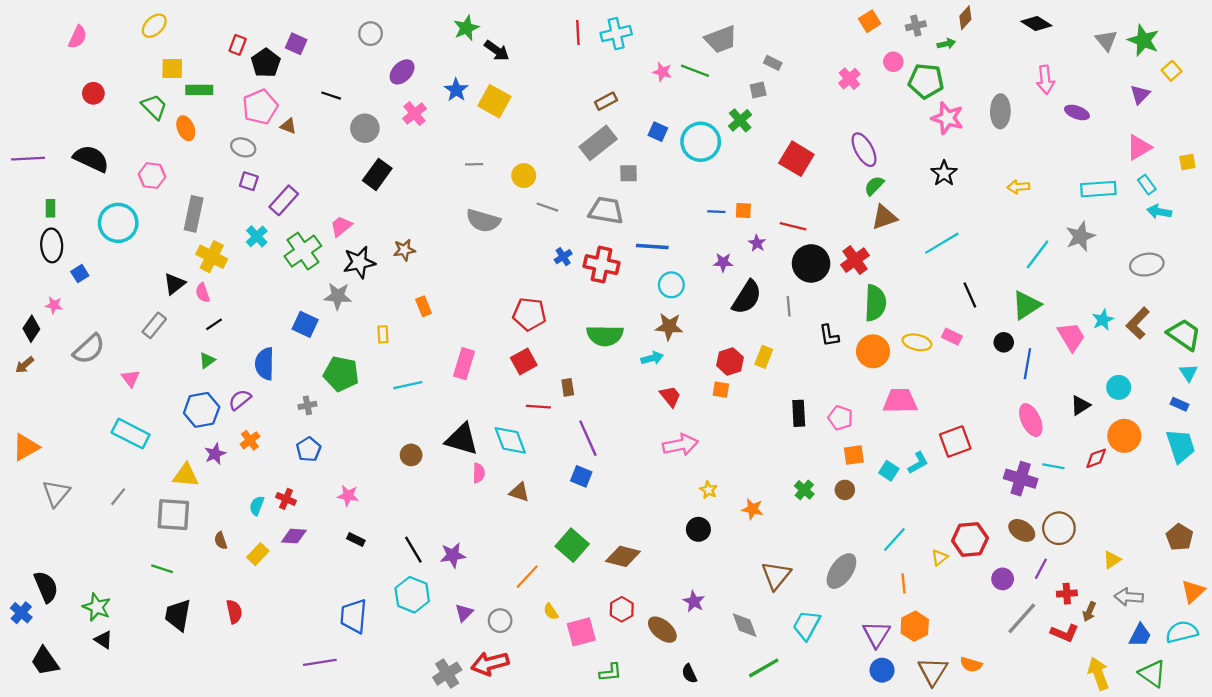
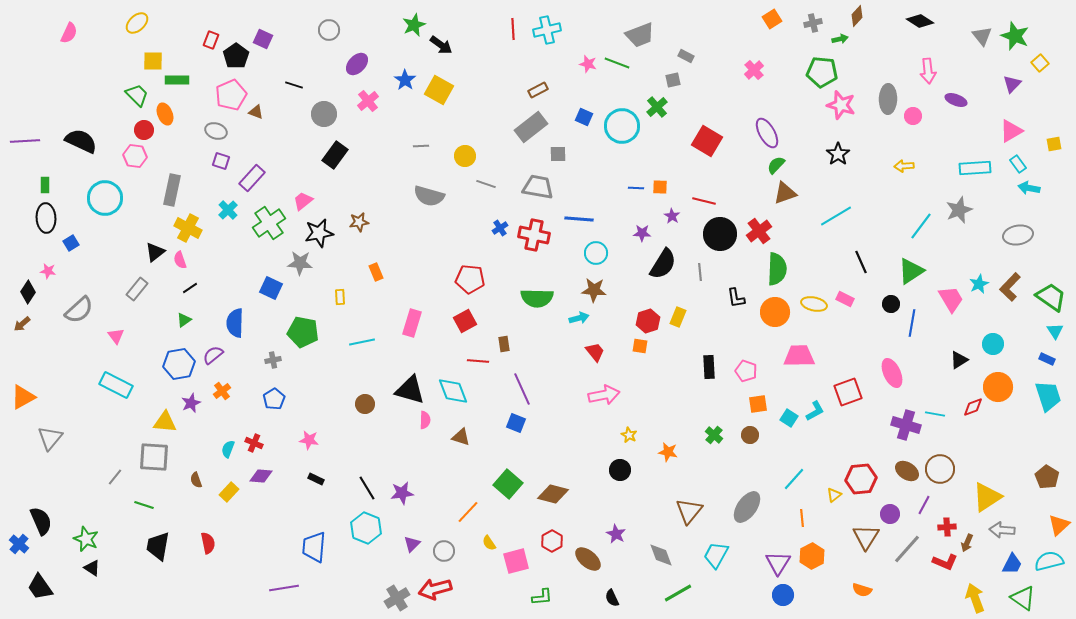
pink circle: (893, 62) -> (913, 116), moved
red circle: (93, 93) -> (144, 130), moved
pink ellipse: (1031, 420) -> (892, 373), moved
gray line: (118, 497) -> (115, 477), moved
yellow triangle: (1112, 560) -> (987, 497), size x1.8
brown triangle: (933, 671) -> (866, 537), moved

